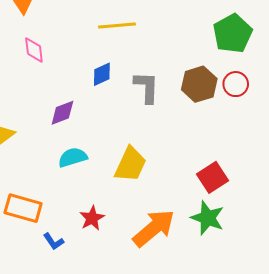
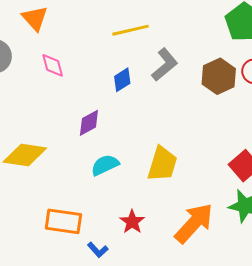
gray L-shape: (147, 87) -> (165, 65), moved, turned 56

